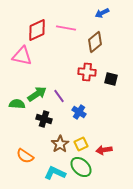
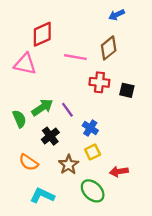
pink line: (66, 28) -> (75, 57), moved
green semicircle: (17, 104) -> (19, 119), turned 63
black cross: (44, 119) -> (50, 136), turned 35
yellow square: (81, 144) -> (93, 152), moved
orange semicircle: (25, 156) -> (29, 162), moved
cyan L-shape: (55, 173) -> (42, 195), moved

